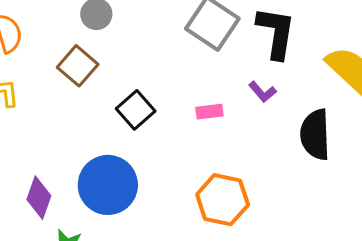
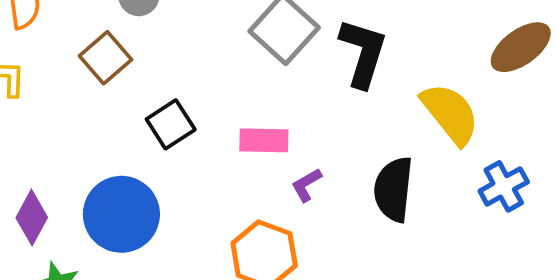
purple L-shape: (262, 92) -> (306, 185), moved, turned 92
pink rectangle: (209, 112) -> (264, 140), size x1.4

